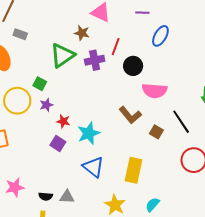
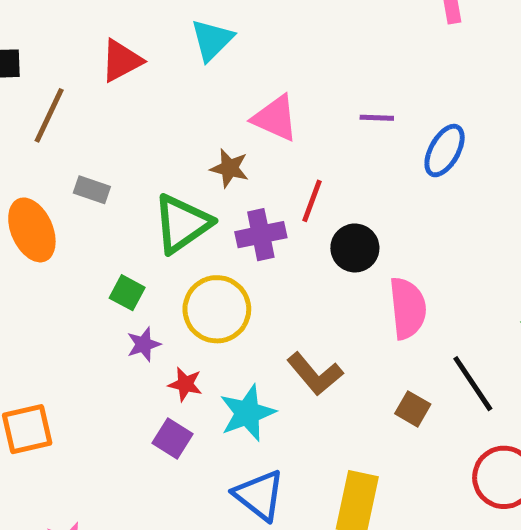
gray rectangle: (20, 34) -> (92, 190), moved
blue ellipse: (160, 36) -> (445, 151), moved
pink semicircle: (154, 91) -> (408, 308), turned -100
yellow circle: (17, 101) -> (217, 309), moved
brown L-shape: (130, 115) -> (315, 374), moved

